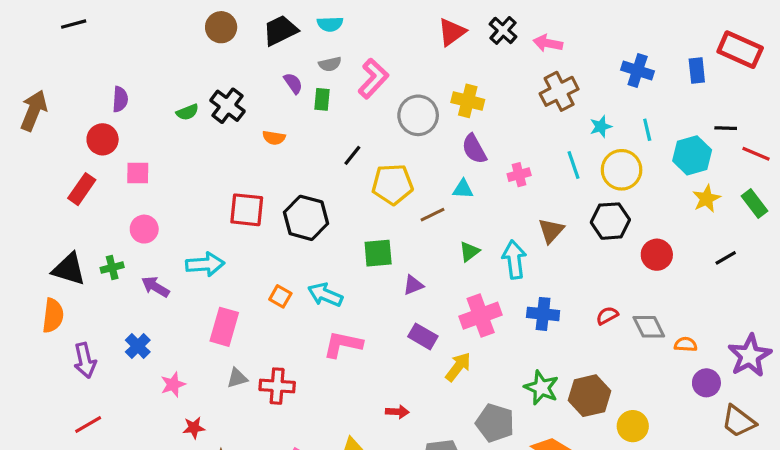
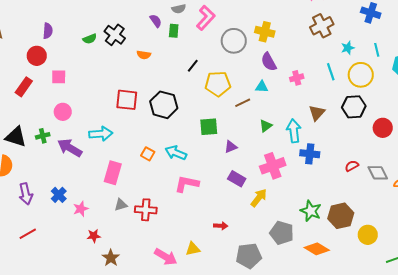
purple arrow: (155, 287) -> (70, 148), size x1.4
blue cross: (543, 314) -> (310, 154), moved
blue cross: (138, 346) -> (59, 195), moved

